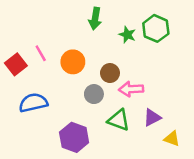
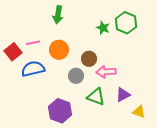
green arrow: (95, 19) -> (58, 15), moved
pink line: (41, 53) -> (33, 43), turned -72
blue semicircle: (33, 103) -> (33, 69), moved

